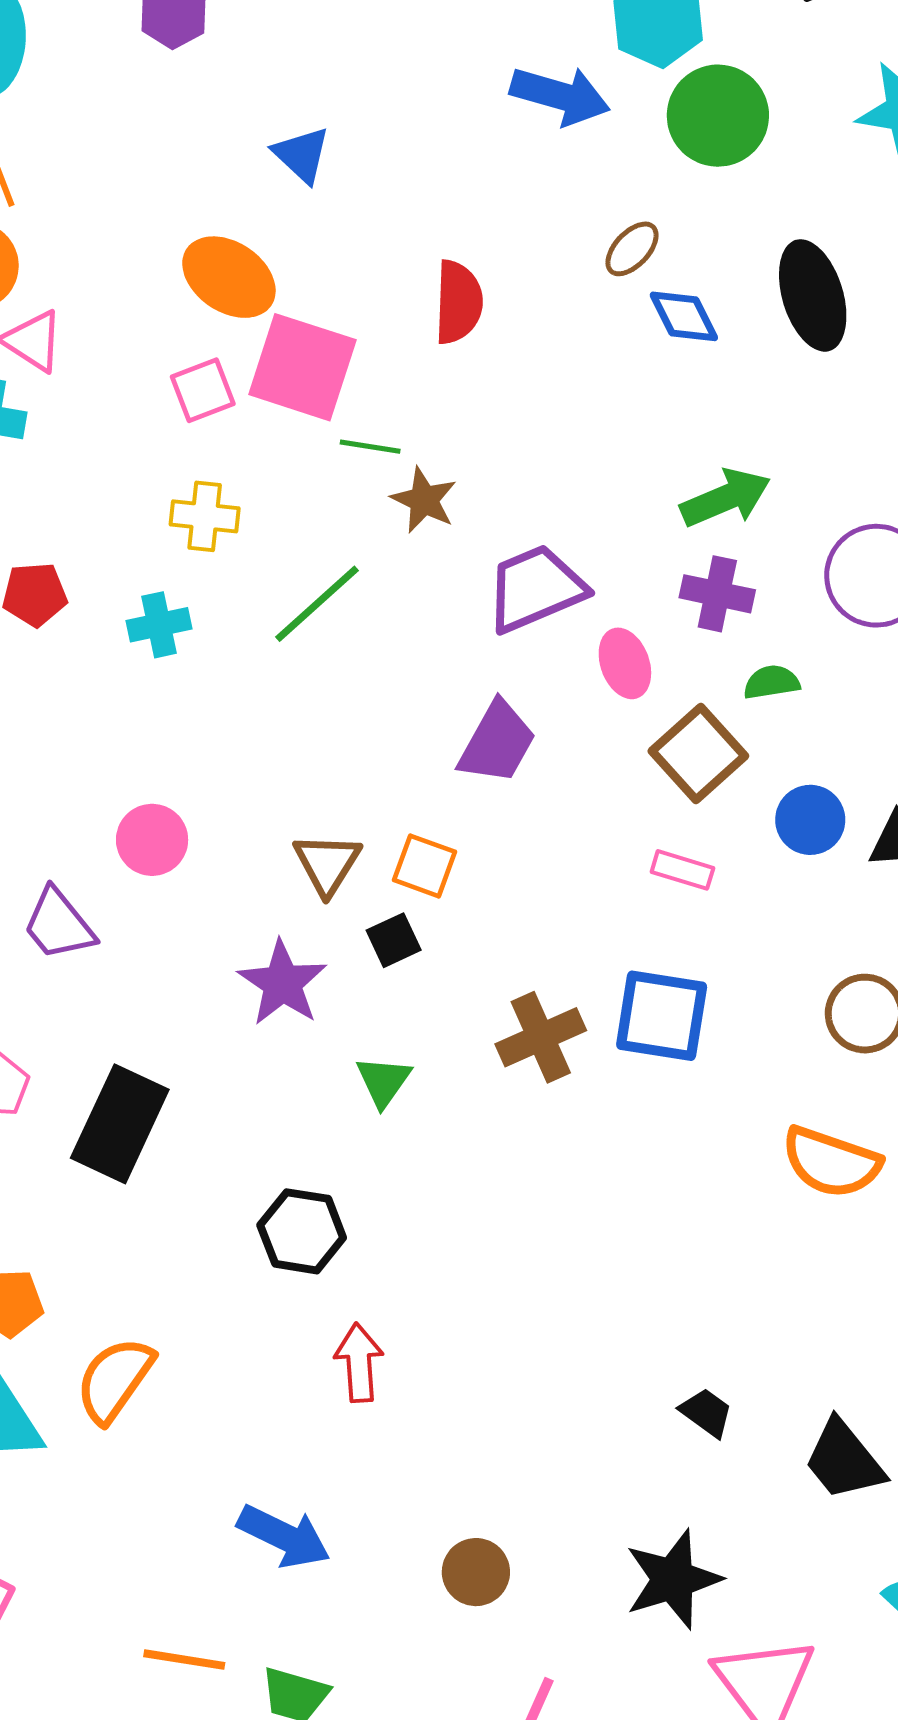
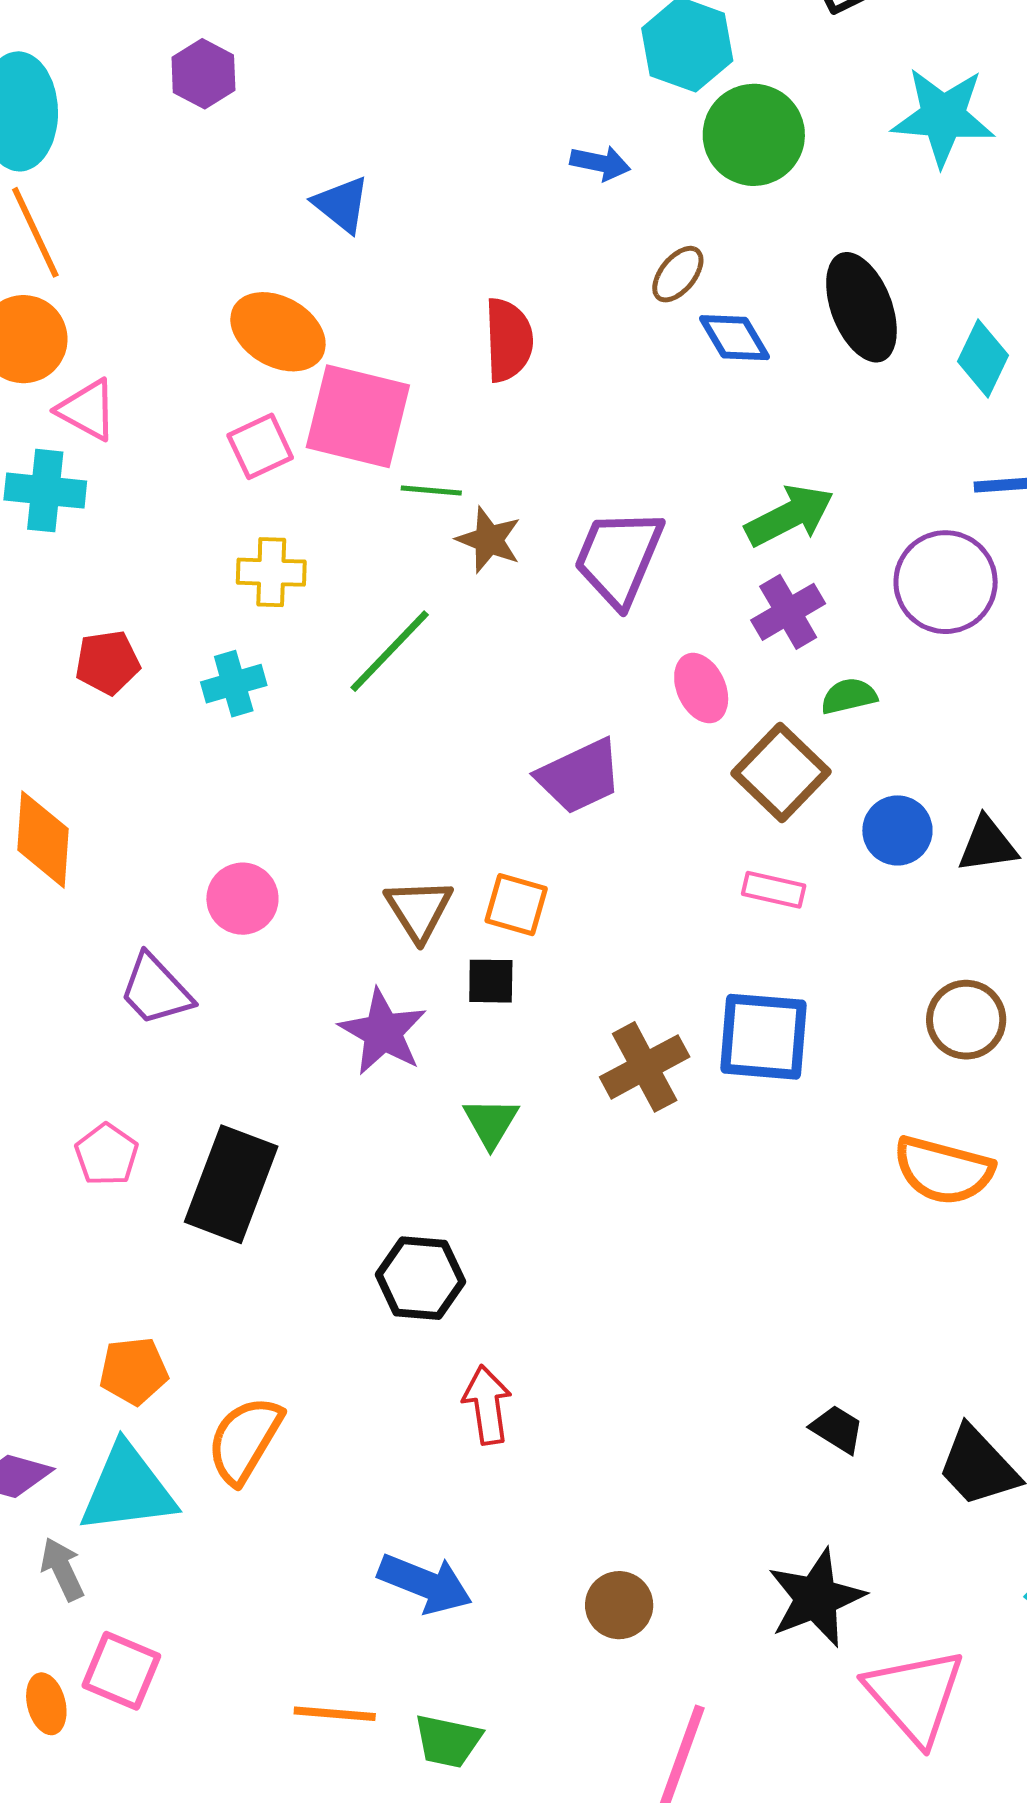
blue arrow: (560, 96) -> (600, 163), moved, size x0.6
purple trapezoid: (535, 588) -> (619, 557), moved, turned -40
purple cross: (717, 594) -> (788, 612), turned -38
purple trapezoid: (497, 743) -> (579, 776), turned 40
black square: (394, 940) -> (491, 981), turned 30

